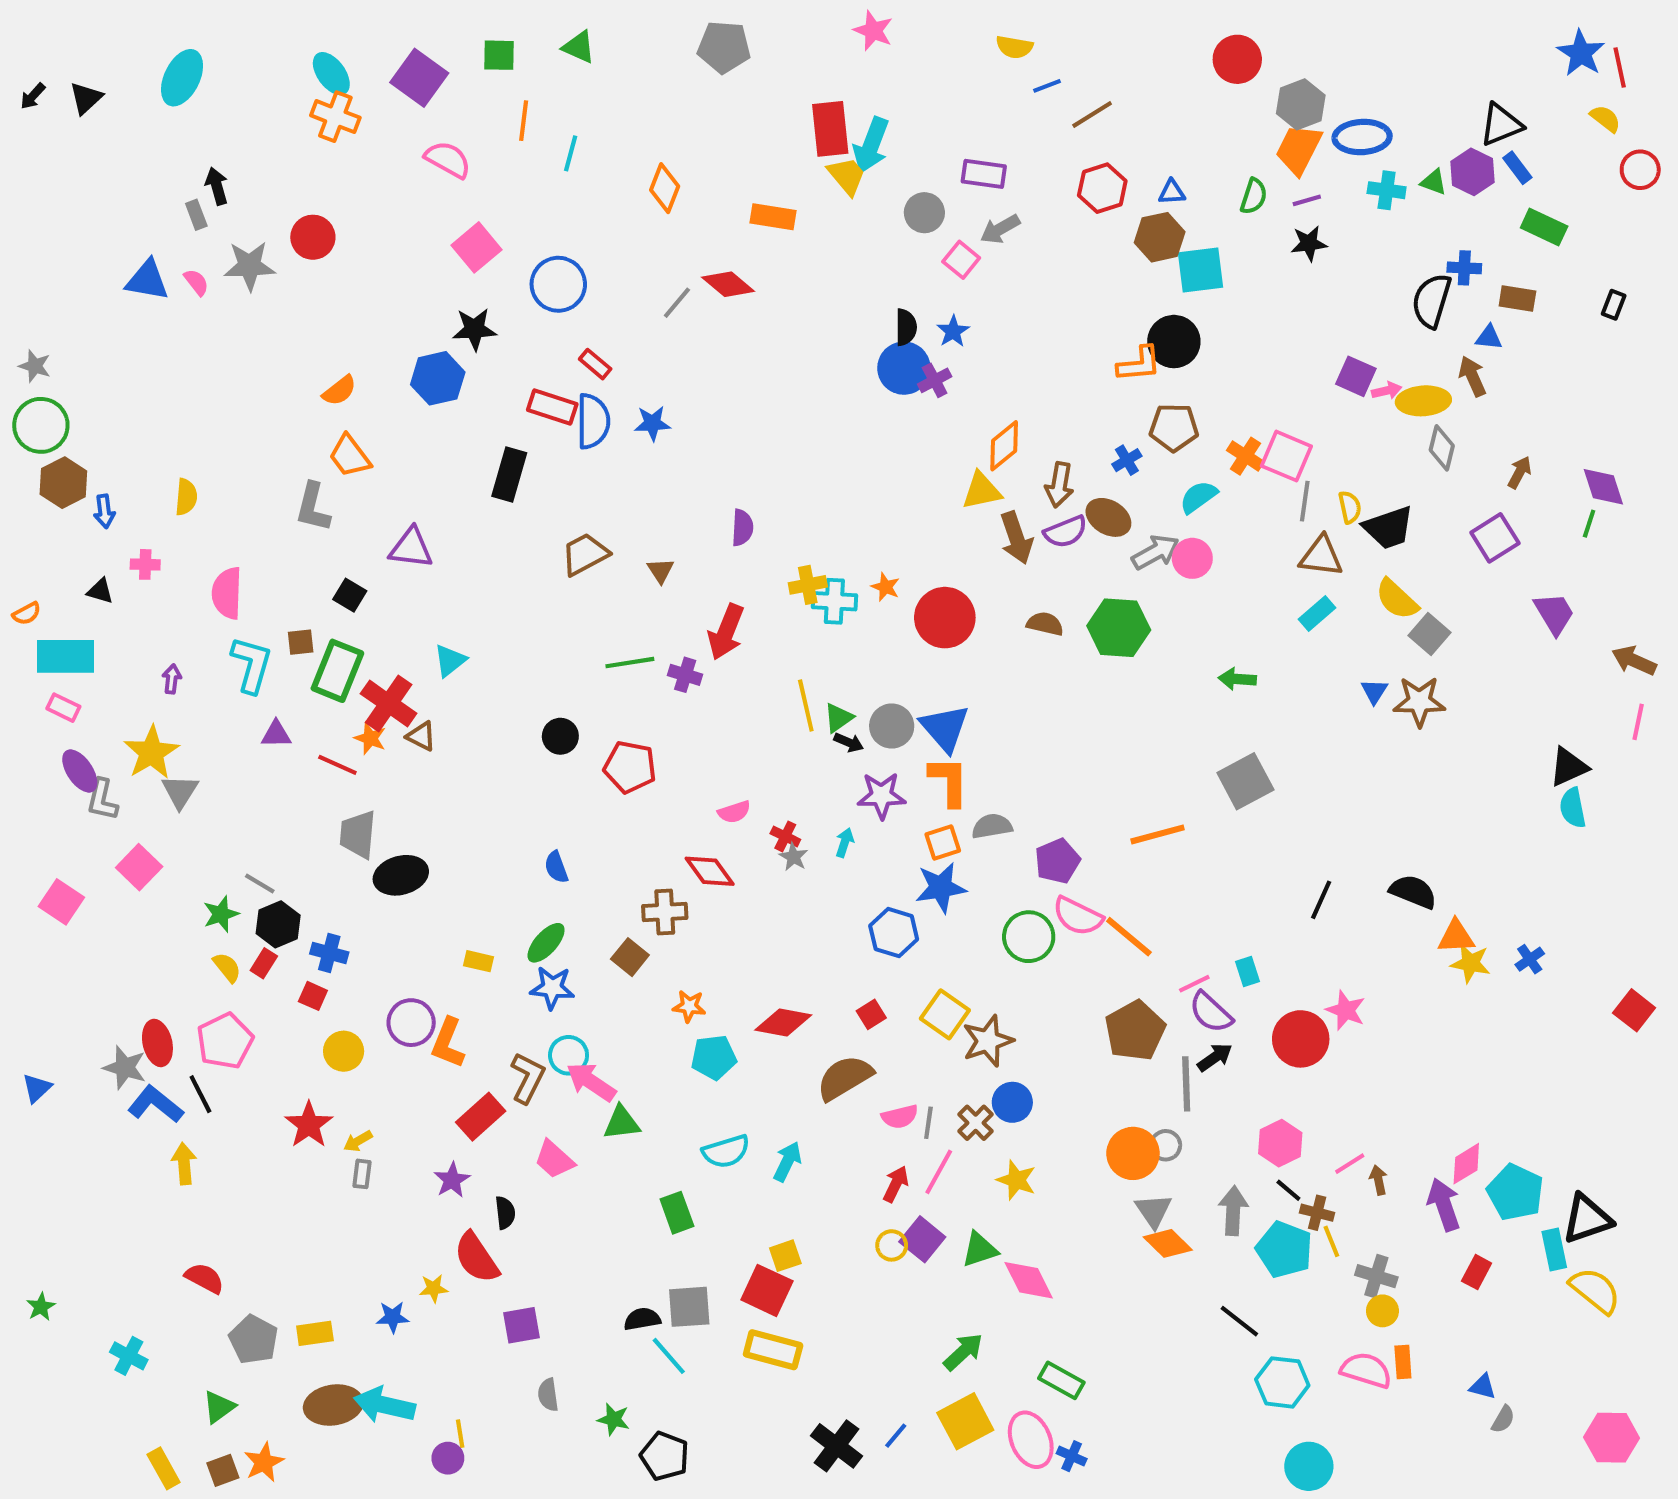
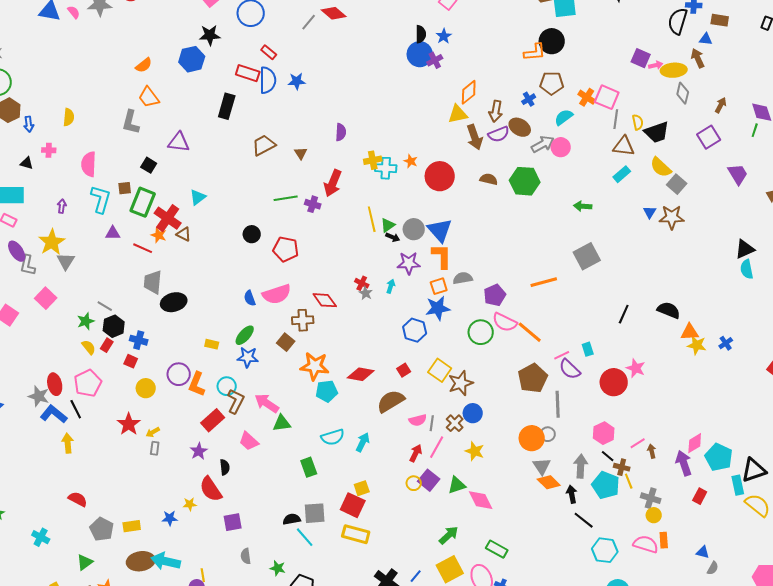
pink semicircle: (734, 812) -> (277, 294), moved, size x1.8
orange star: (689, 1006) -> (315, 366), size x1.8
cyan circle: (569, 1055) -> (227, 386), moved
black arrow: (1215, 1057) -> (572, 494), moved, turned -66

